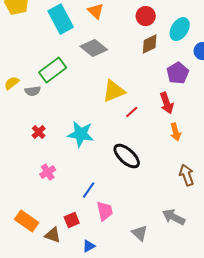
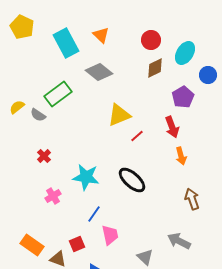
gray semicircle: (33, 91) -> (38, 115), turned 42
cyan star: (81, 134) -> (86, 177), moved

